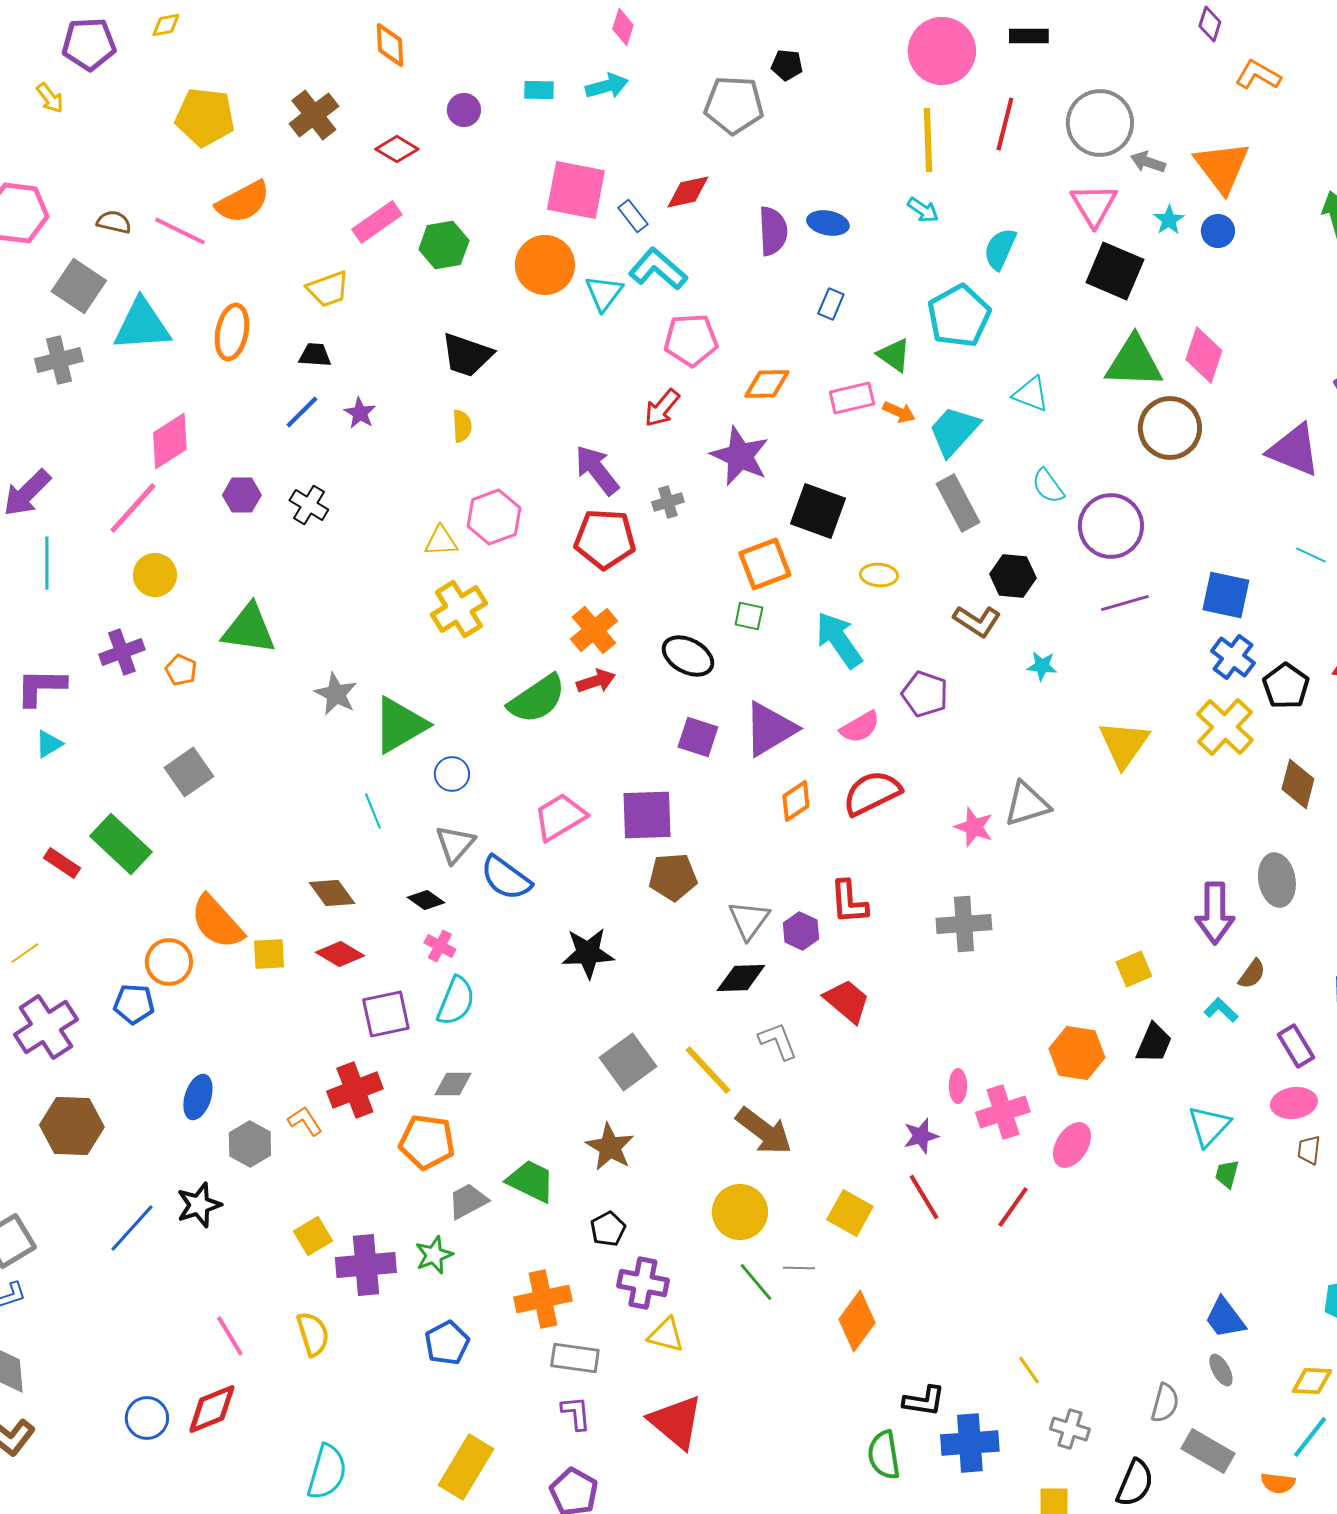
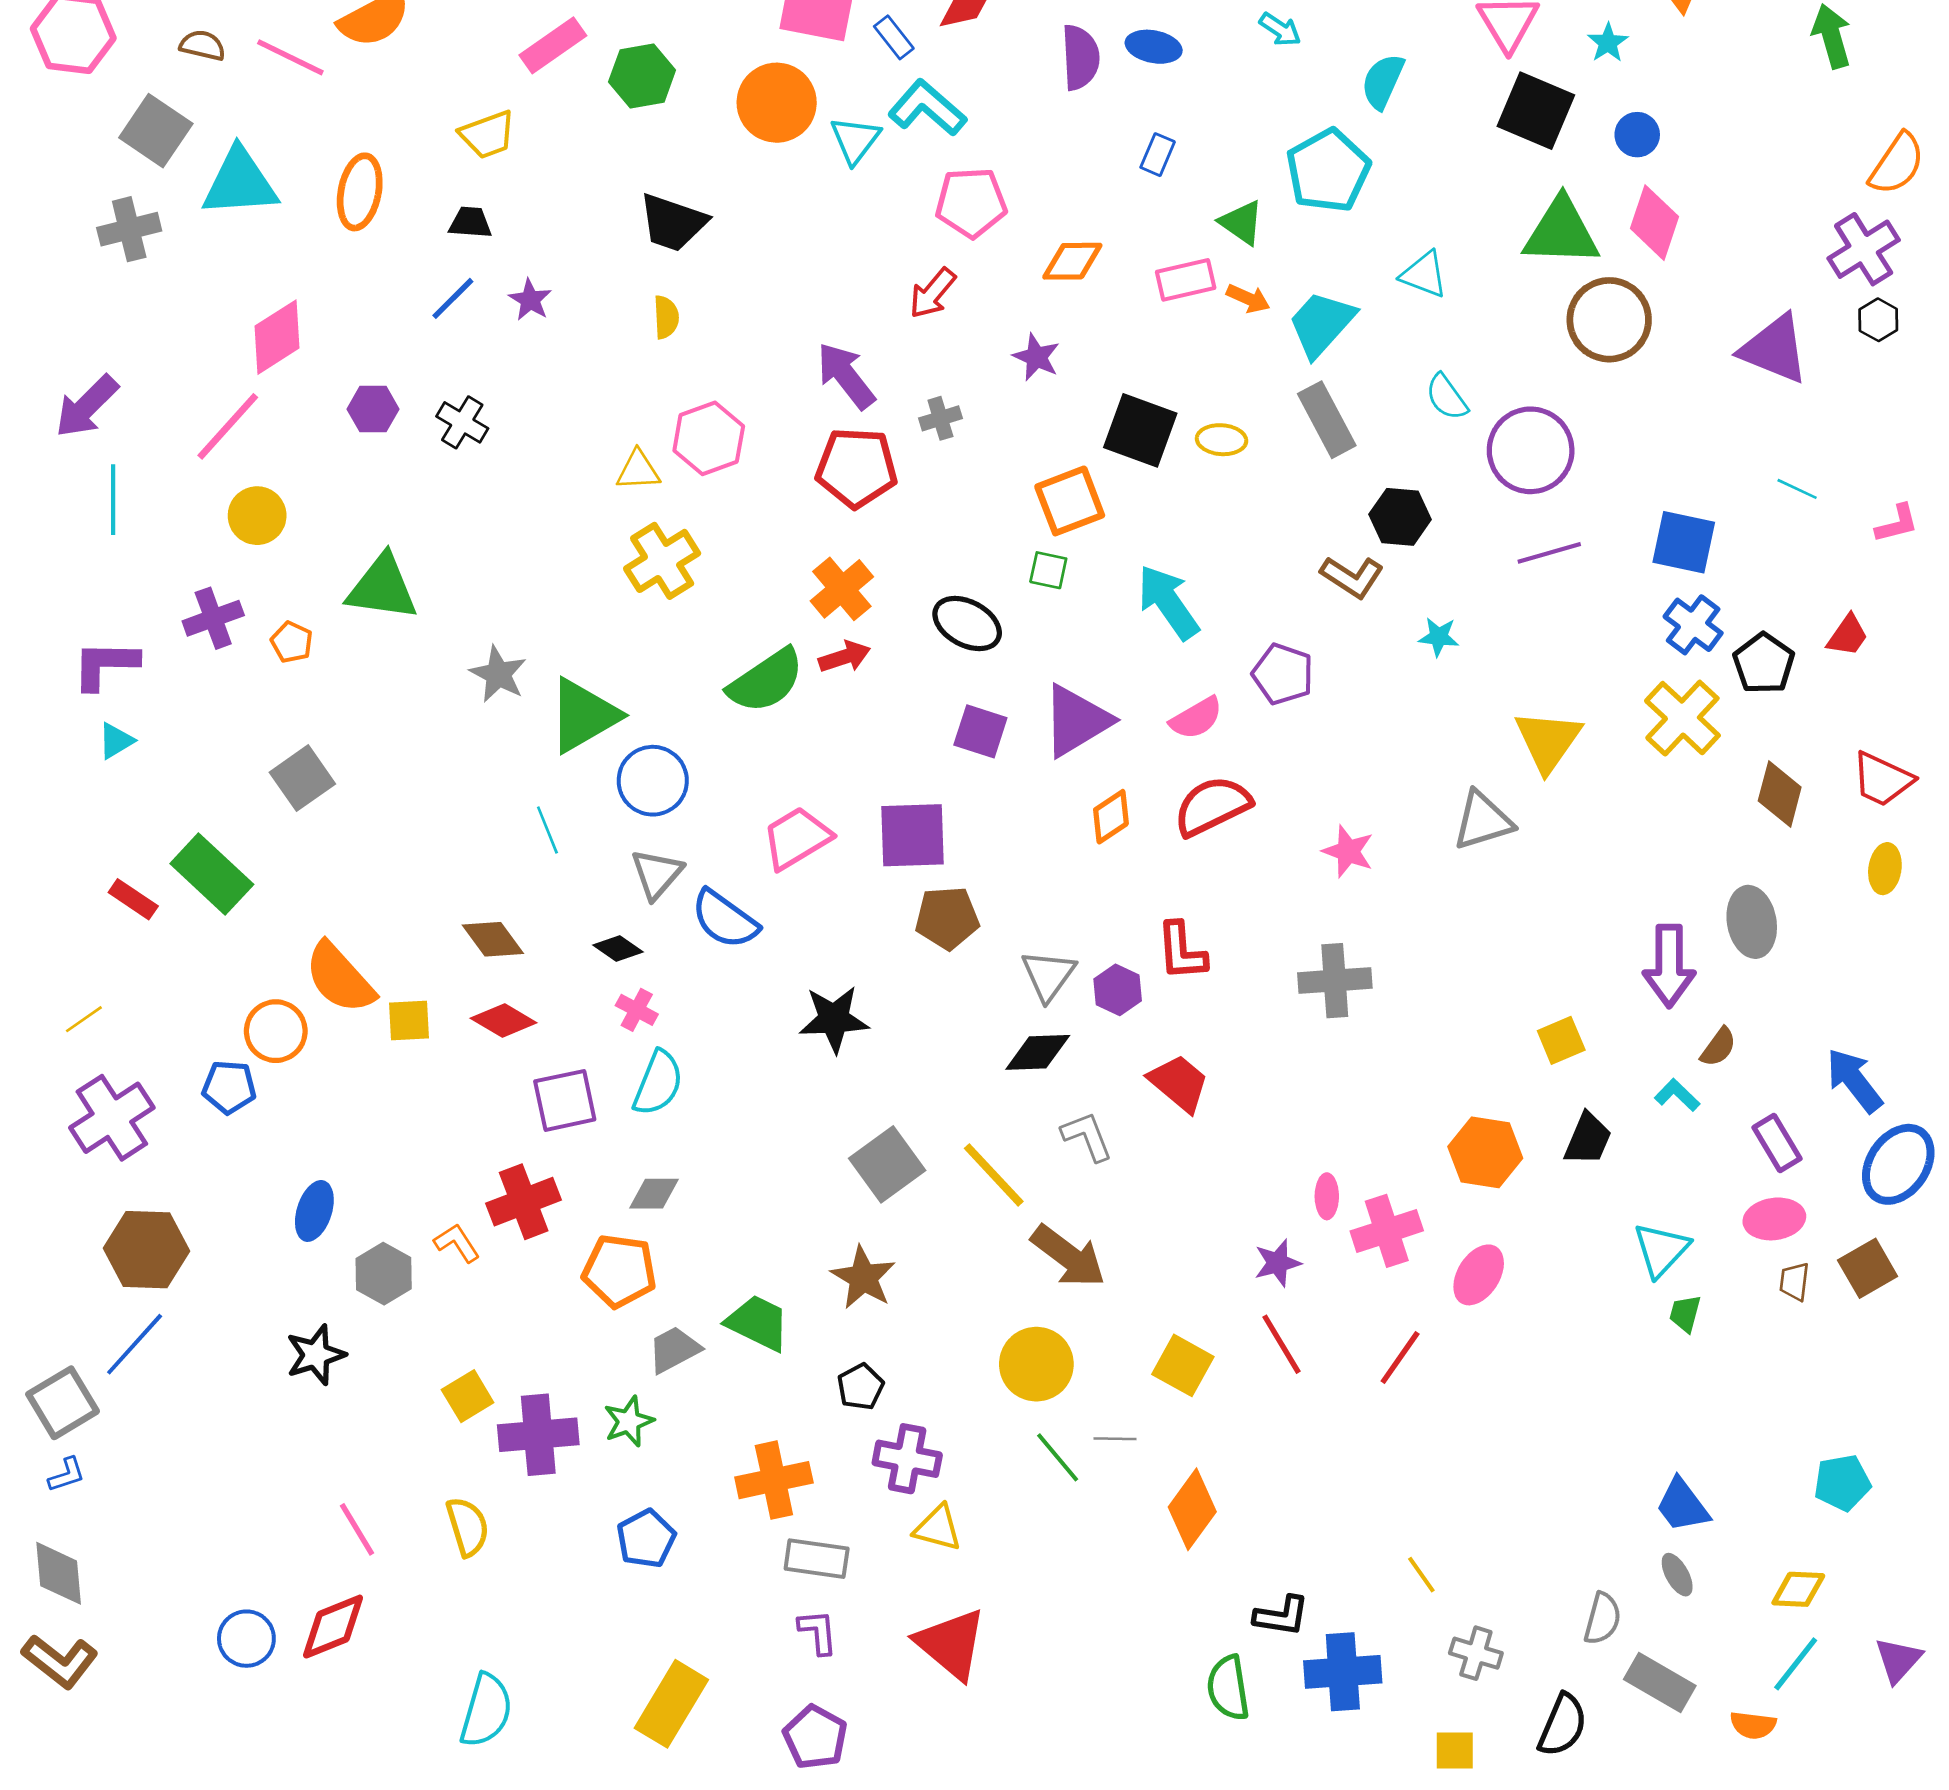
blue circle: (1218, 231) -> (1637, 135), moved
purple star: (740, 456) -> (1036, 357), size x0.6
yellow ellipse: (879, 575) -> (1222, 440), moved
blue circle: (452, 774) -> (653, 781), size x1.5
gray triangle: (1027, 804) -> (1483, 821), moved
blue line: (132, 1228) -> (135, 1344), moved

